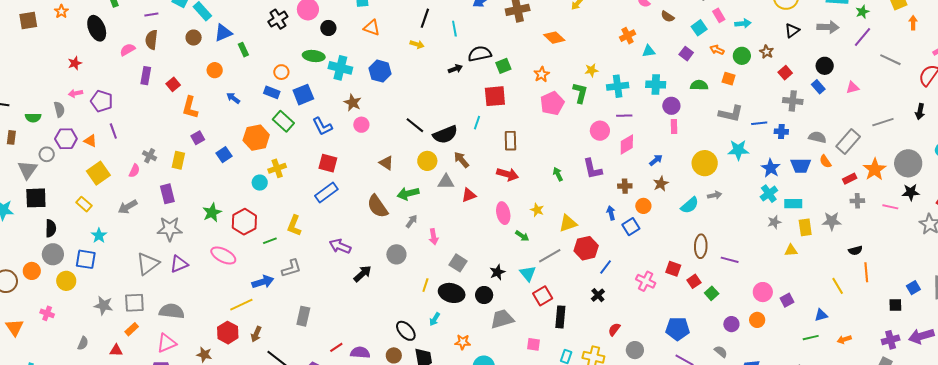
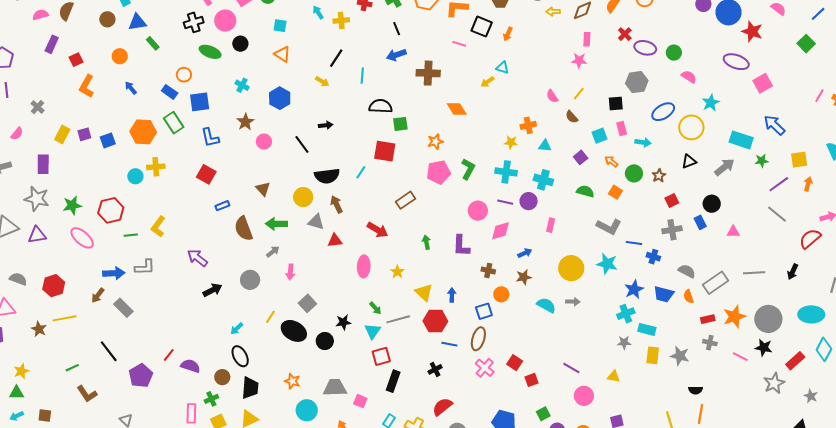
gray arrow: (828, 27) -> (725, 167), turned -55
purple line: (862, 37) -> (779, 184), moved
green rectangle: (243, 50) -> (153, 43), turned -32
green ellipse: (314, 56) -> (210, 52), moved
cyan cross: (340, 68) -> (242, 85), size x0.6
black arrow: (455, 69) -> (326, 125), moved
yellow star: (591, 70) -> (511, 142), moved
gray cross: (793, 101) -> (672, 230), turned -30
purple circle: (671, 106) -> (529, 201), moved
pink circle: (361, 125) -> (264, 142), moved
black line: (415, 125) -> (302, 144), moved
purple square: (198, 138) -> (84, 134), moved
brown rectangle: (510, 141) -> (406, 200), moved, turned 42
gray cross: (150, 156) -> (38, 107), moved
blue rectangle: (326, 192) -> (222, 206), moved, size x0.6
cyan semicircle: (690, 205) -> (546, 305), turned -126
green star: (212, 213) -> (72, 205), moved
blue arrow: (611, 213) -> (452, 295), moved
yellow triangle: (568, 223) -> (424, 292), turned 48
green arrow: (522, 236) -> (375, 308), moved
brown ellipse: (701, 246) -> (478, 339), moved
yellow triangle: (791, 250) -> (614, 376), moved
blue line: (606, 267) -> (449, 344), turned 49
pink circle: (763, 292) -> (584, 396), moved
green square: (712, 293) -> (543, 414), moved
yellow line: (241, 305) -> (65, 318), moved
gray semicircle: (172, 311) -> (18, 279), size x0.7
gray rectangle: (303, 316) -> (123, 308), moved, turned -72
cyan arrow: (435, 319) -> (237, 329), moved
gray trapezoid: (502, 319) -> (335, 388), moved
red semicircle: (614, 329) -> (442, 407), size x1.5
red hexagon: (228, 333) -> (54, 286), moved
brown arrow: (256, 334) -> (98, 295), moved
red line: (336, 347) -> (169, 355), turned -32

